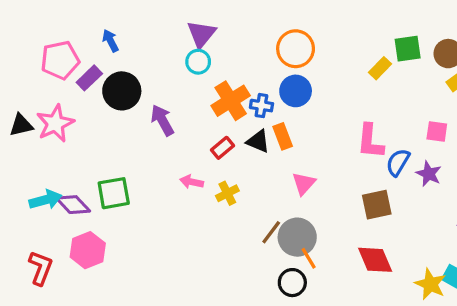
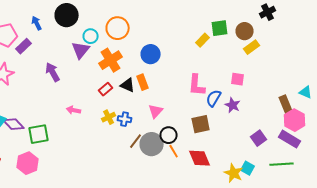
purple triangle: (201, 34) -> (81, 50), moved
orange circle: (296, 49) -> (118, 28), moved
black circle: (122, 91) -> (67, 15), moved
blue cross: (261, 106) -> (125, 119), moved
purple arrow: (162, 120) -> (53, 72), moved
pink arrow: (192, 182) -> (74, 110), moved
green square: (114, 193) -> (39, 134), moved
pink hexagon: (88, 250) -> (28, 163), moved
orange line: (309, 258) -> (174, 151), moved
black circle: (292, 283) -> (169, 135), moved

